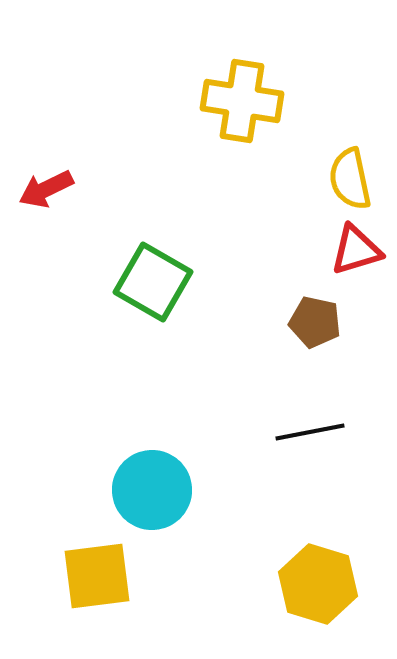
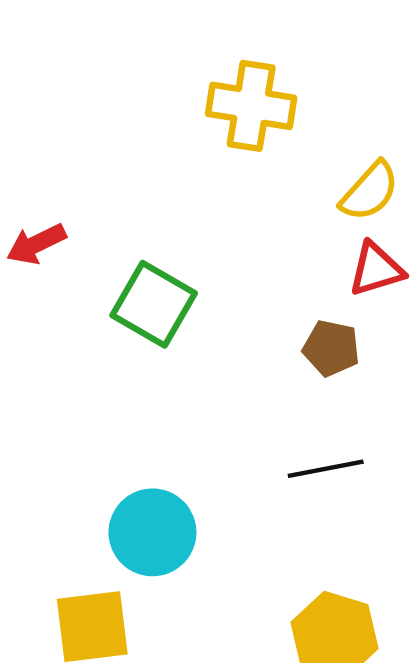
yellow semicircle: (350, 179) -> (370, 191), turned -126
red arrow: (46, 189) -> (36, 244), moved

